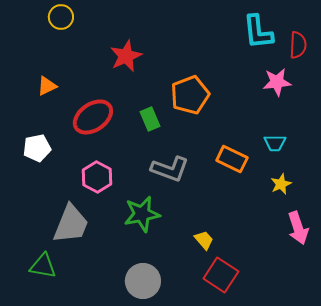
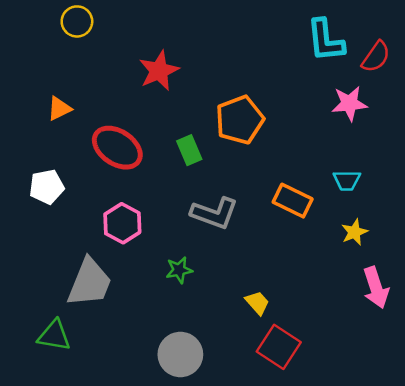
red semicircle: (298, 45) -> (376, 57), turned 32
red ellipse: (93, 117) -> (117, 148), turned 69
green star: (142, 214) -> (179, 270), size x0.6

